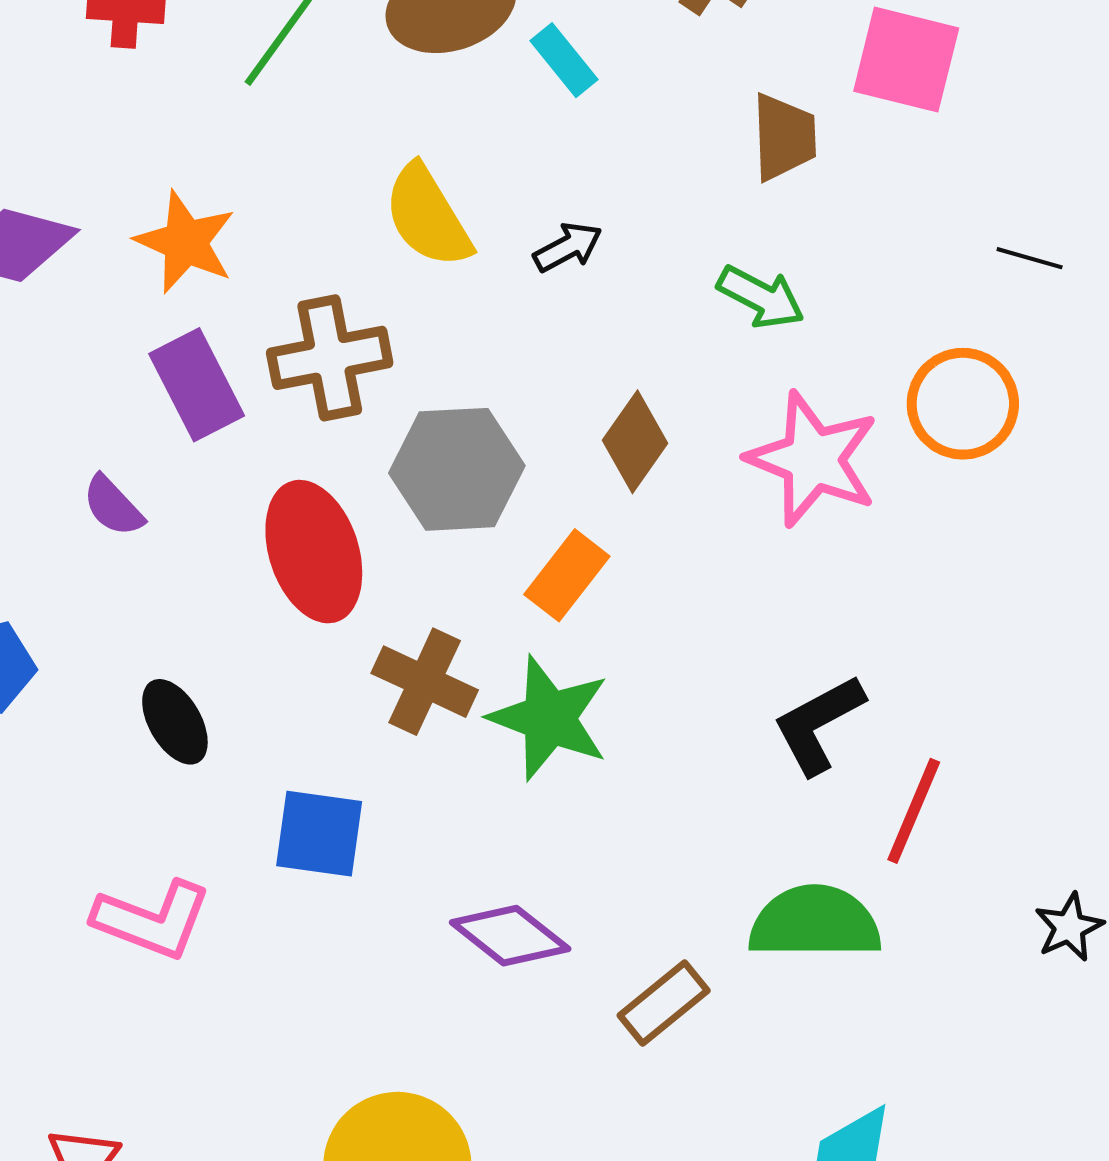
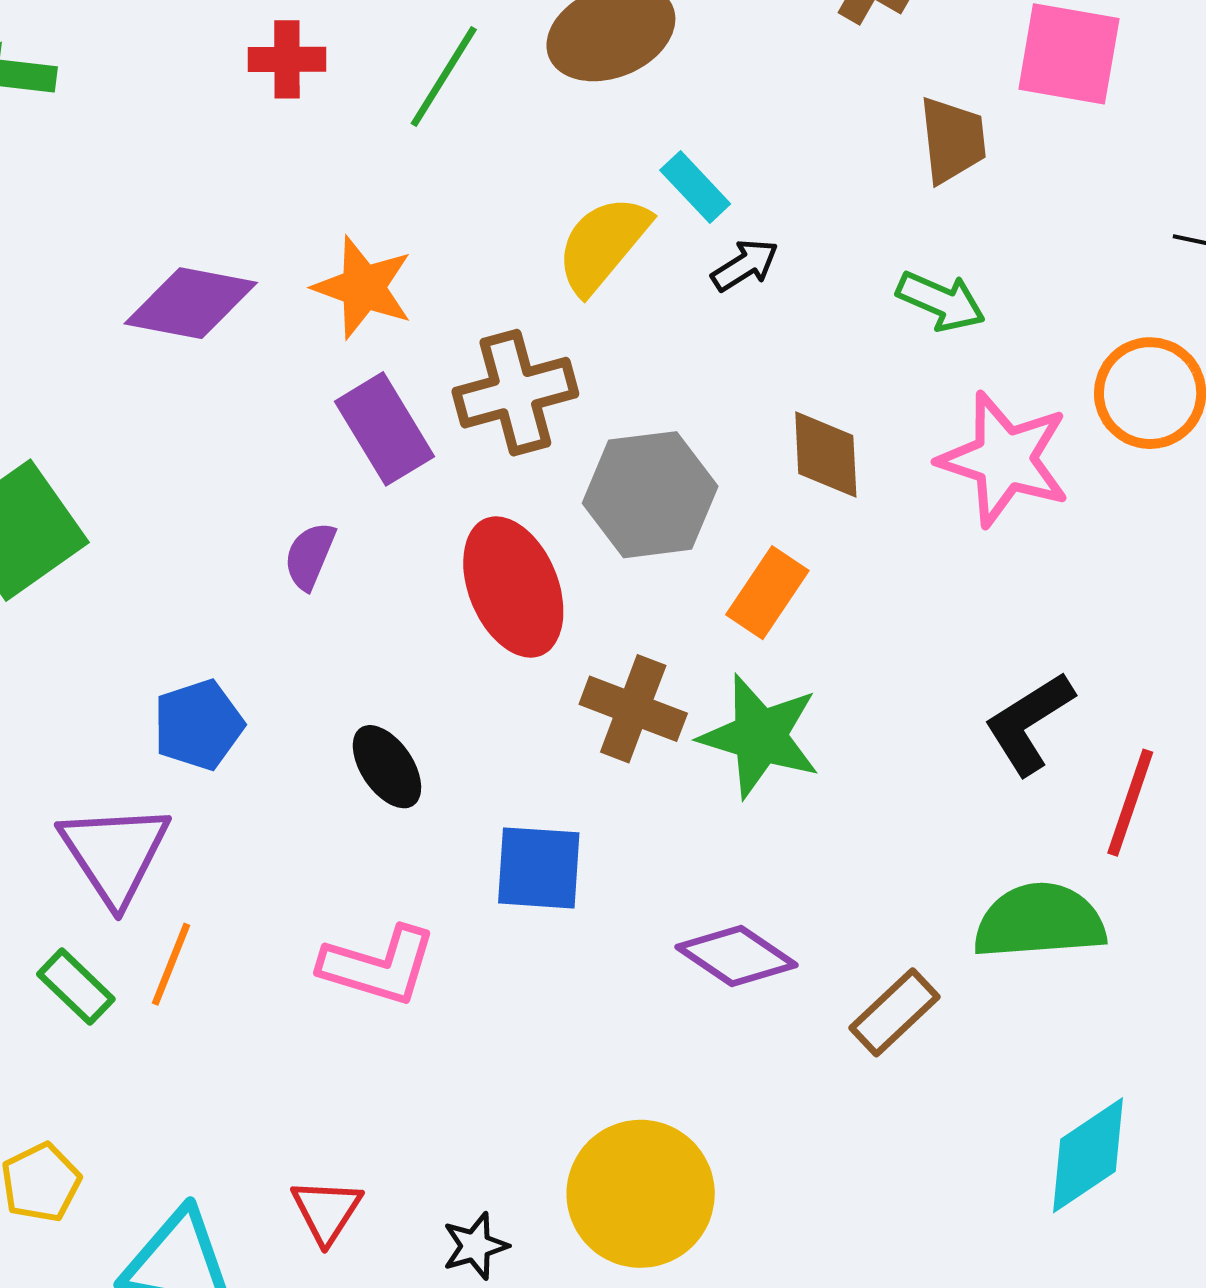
cyan rectangle: (564, 60) -> (695, 187), moved
yellow semicircle: (428, 216) -> (603, 244), turned 75
brown diamond: (635, 442) -> (826, 454), turned -34
purple semicircle: (113, 506) -> (310, 556), turned 70

